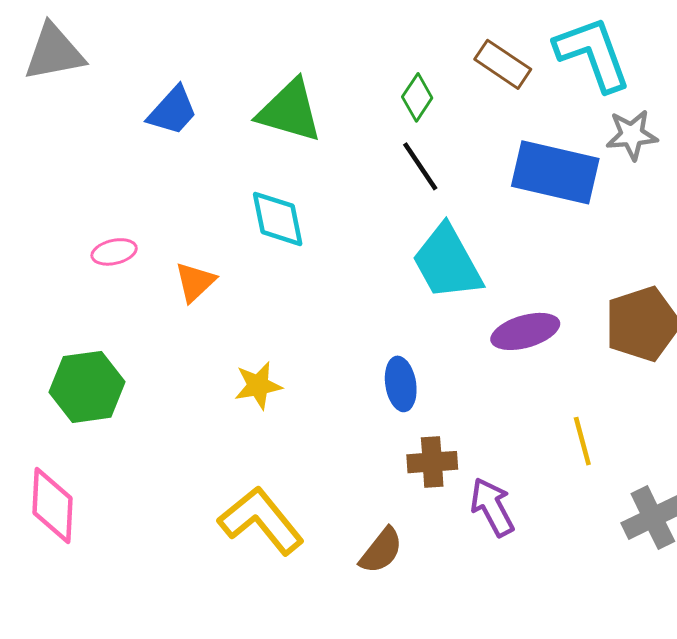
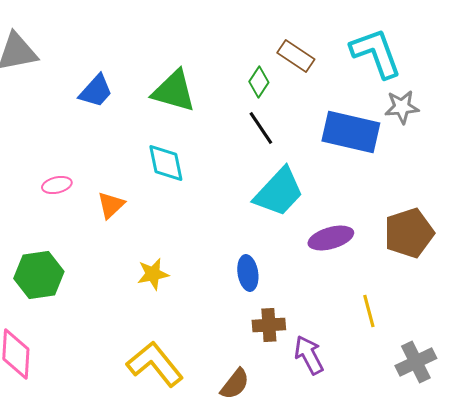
brown rectangle: (503, 64) -> (296, 56), moved
cyan trapezoid: (447, 262) -> (279, 192), turned -108

